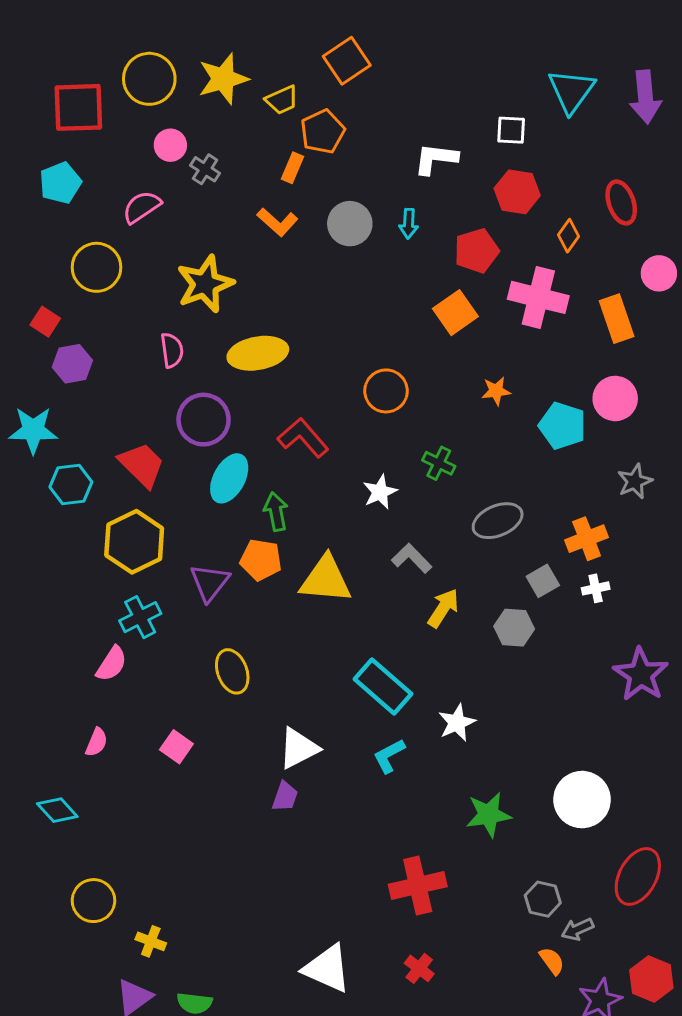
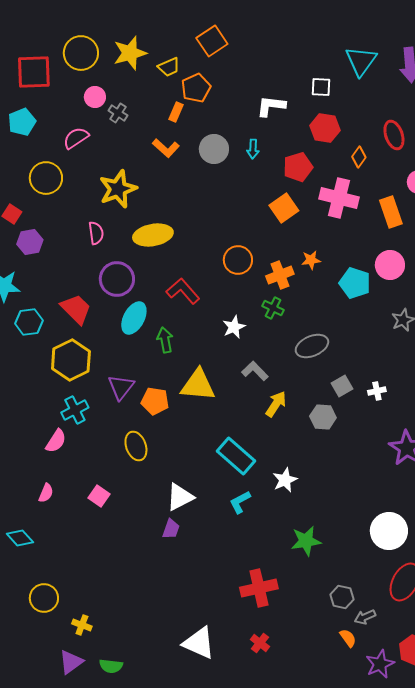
orange cross: (587, 539) -> (280, 275), moved
orange pentagon: (261, 560) -> (155, 401), moved
white circle: (582, 800) -> (389, 531), moved

